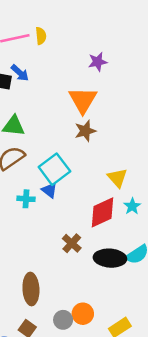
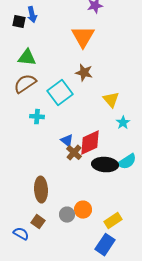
blue arrow: (20, 73) -> (32, 15), turned 35
brown star: (85, 131) -> (84, 73), moved, turned 30
blue triangle: (49, 190) -> (67, 141), moved
red diamond: (103, 212) -> (90, 143), moved

